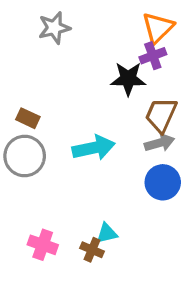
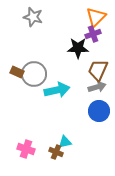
gray star: (54, 28) -> (33, 17), turned 30
gray circle: (25, 156) -> (34, 74), moved

